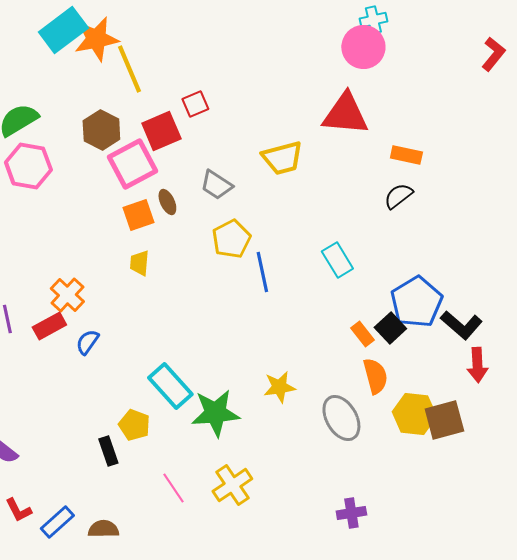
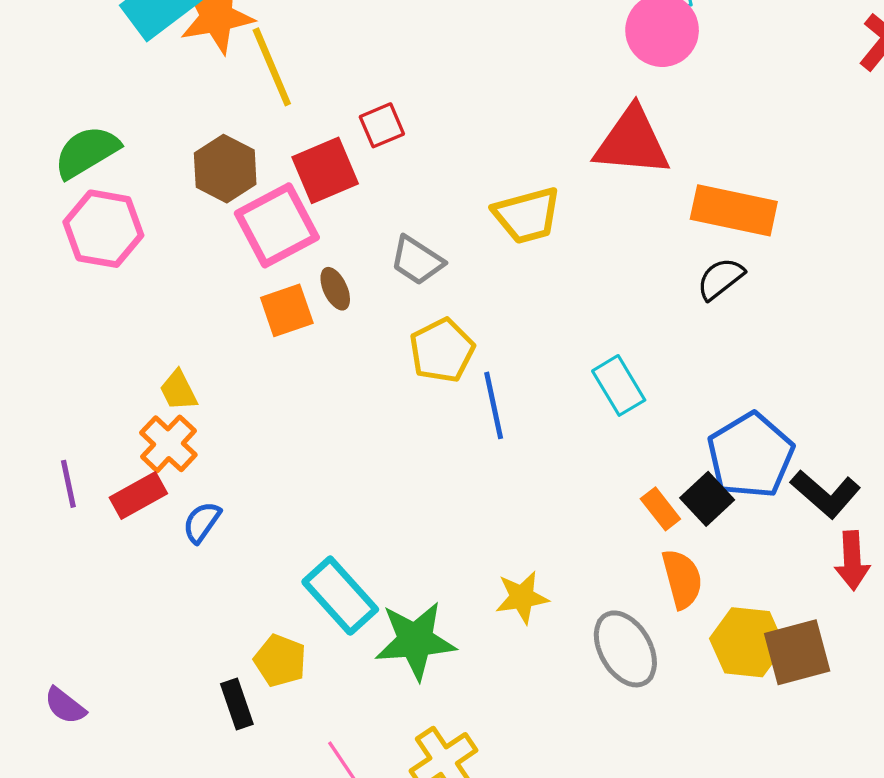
orange rectangle: (406, 155) -> (734, 210), size x1.6
yellow trapezoid: (139, 263) -> (178, 390), moved, turned -32

